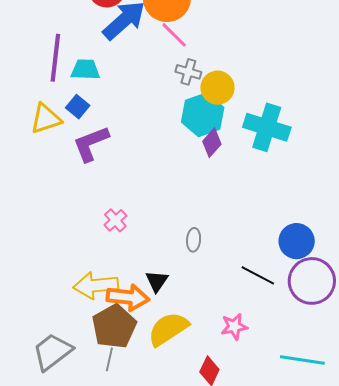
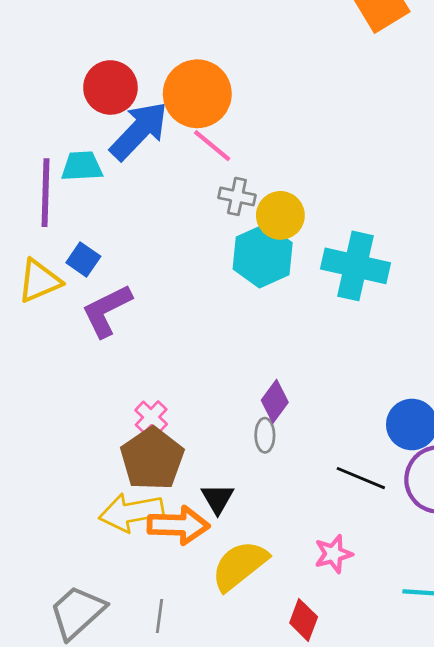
cyan trapezoid: (85, 70) -> (82, 166), moved
purple diamond: (212, 143) -> (275, 401), moved
brown pentagon: (114, 326) -> (152, 459), moved

